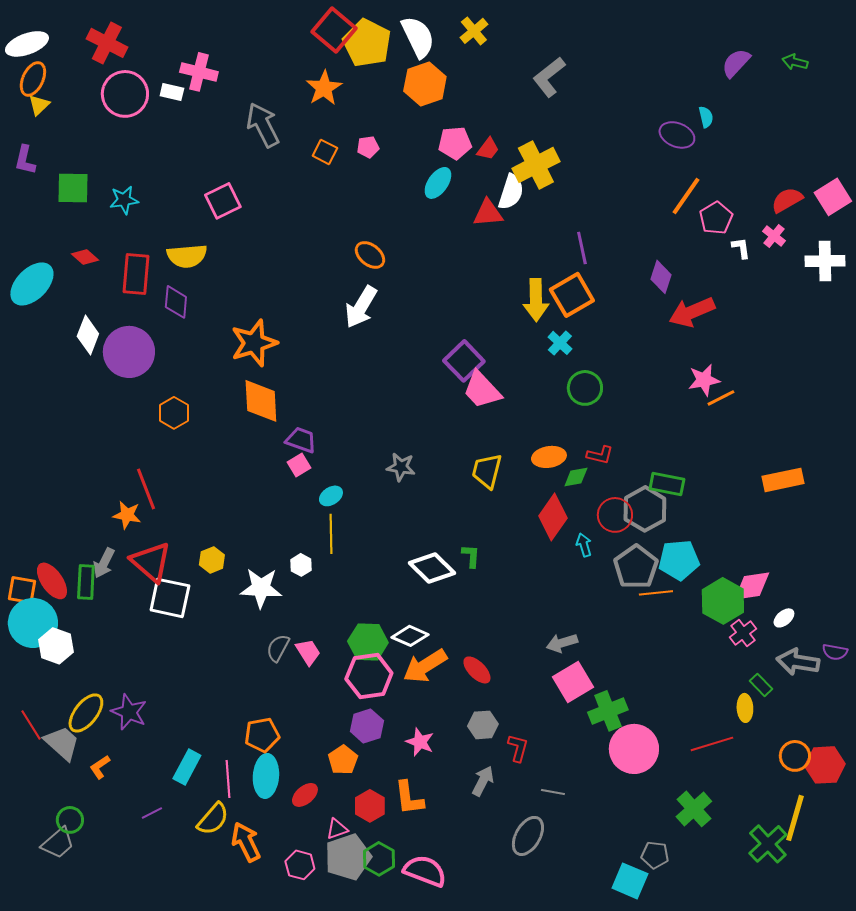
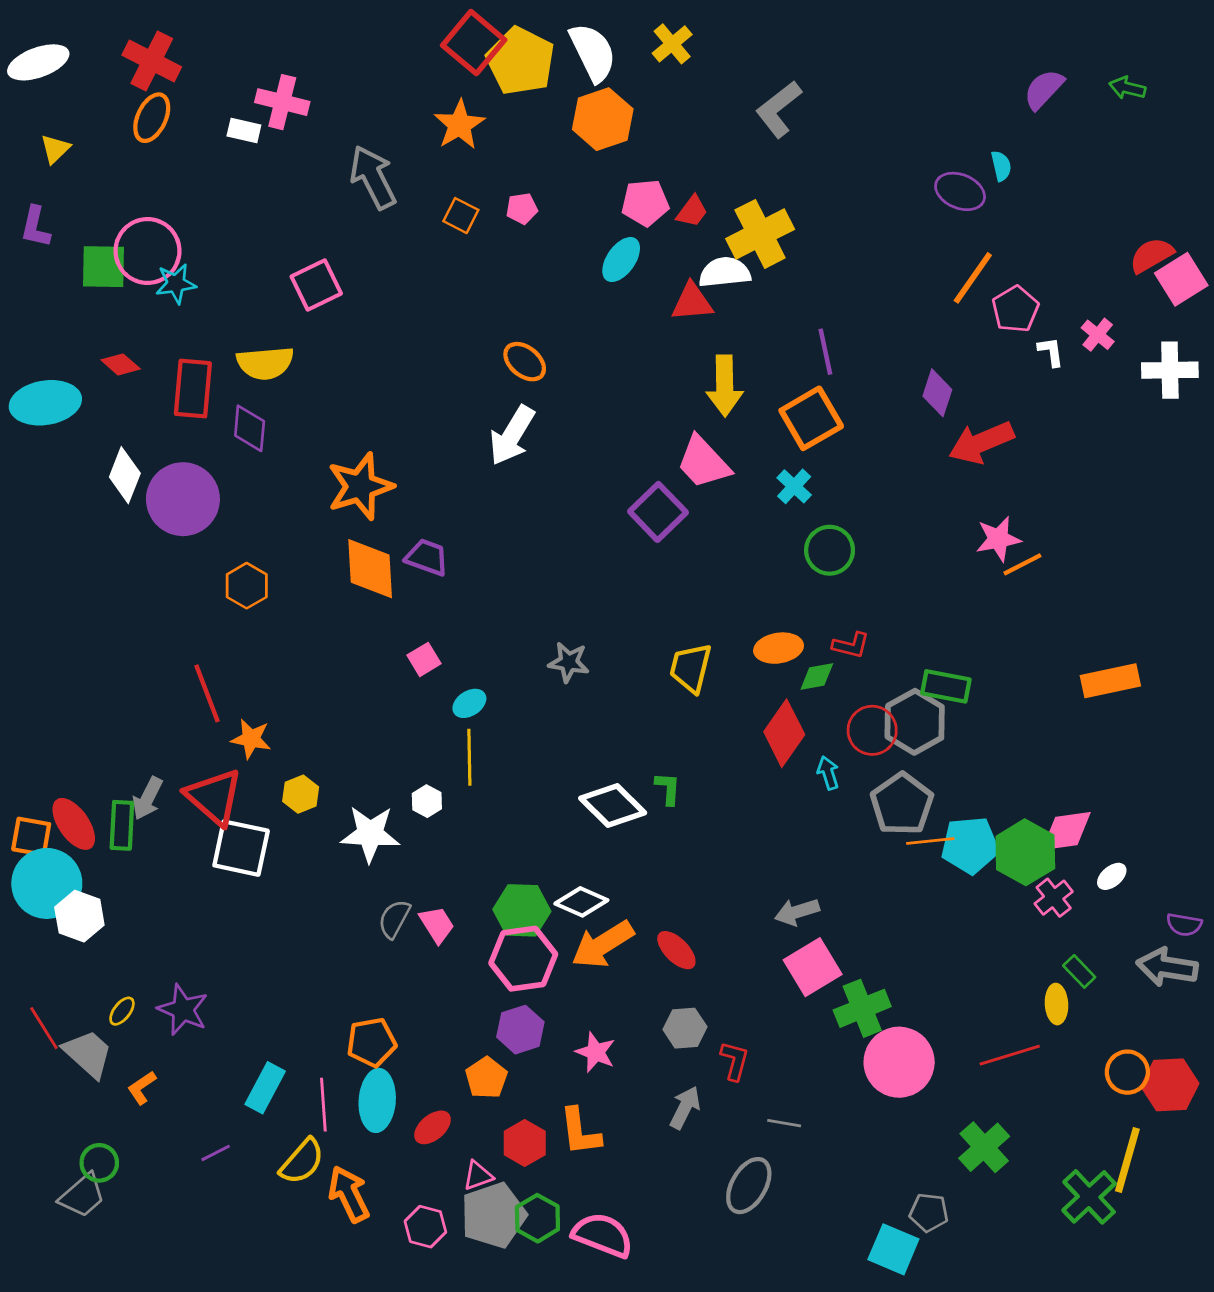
orange ellipse: (33, 79) -> (152, 118), moved
pink circle: (125, 94) -> (147, 251), moved
white semicircle: (511, 192) -> (725, 272), turned -114
red semicircle: (787, 200) -> (1151, 255), moved
cyan ellipse: (32, 284) -> (45, 403), turned 36
yellow arrow: (536, 300) -> (725, 386), moved
pink trapezoid: (482, 390) -> (703, 462), moved
purple trapezoid: (301, 440) -> (427, 557), moved
orange star: (127, 515) -> (251, 739), moved
cyan pentagon: (679, 560) -> (970, 845), moved
gray arrow: (798, 662) -> (1167, 967), moved
yellow ellipse: (86, 713) -> (122, 1011), size x0.5

